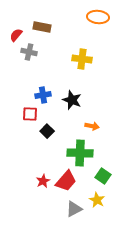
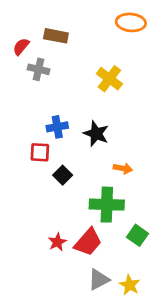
yellow cross: (82, 59) -> (109, 79), turned 30
yellow star: (97, 200) -> (130, 285), moved

